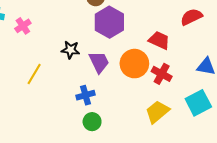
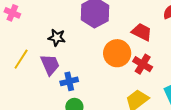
pink cross: (23, 26) -> (12, 13), turned -35
purple trapezoid: (99, 62) -> (50, 65), moved

